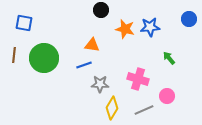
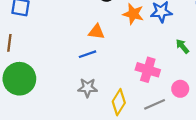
green circle: (44, 58) -> (19, 79), moved
gray star: (100, 84) -> (88, 88), moved

